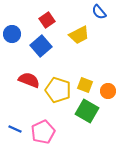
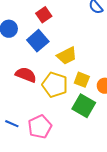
yellow trapezoid: (79, 35) -> (67, 56), moved

